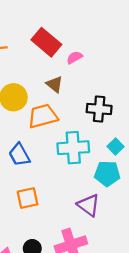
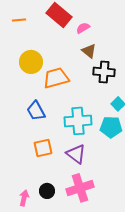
brown triangle: (55, 84) -> (89, 51), moved
cyan cross: (73, 148) -> (78, 121), moved
purple triangle: (89, 205) -> (76, 154), moved

